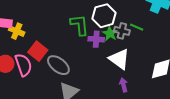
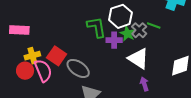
yellow cross: (17, 31) -> (32, 56), moved, turned -35
gray cross: (122, 31) -> (139, 30), turned 35

